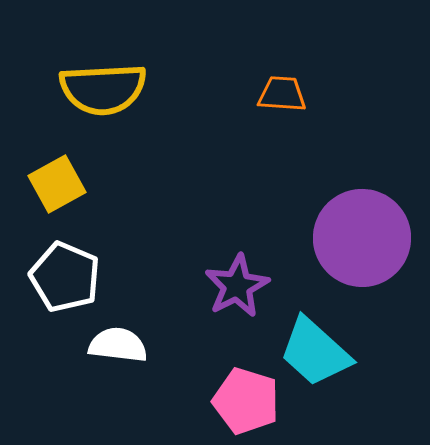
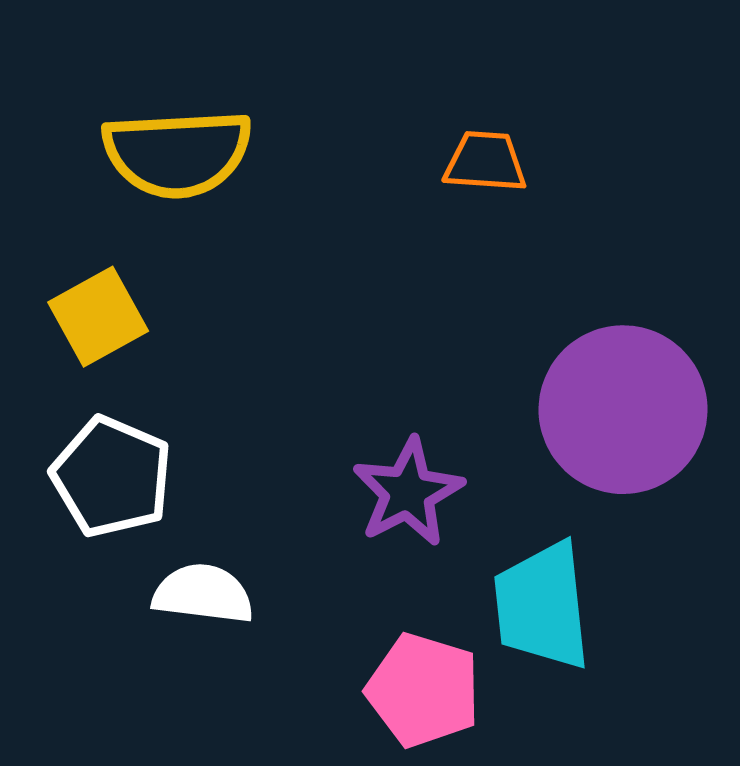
cyan trapezoid: (315, 352) -> (542, 606), turned 42

